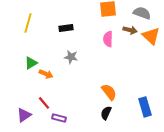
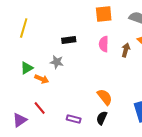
black rectangle: (66, 28) -> (69, 40), moved
brown arrow: (130, 30) -> (126, 50), moved, turned -88
gray star: (71, 57) -> (57, 62), moved
purple rectangle: (59, 118) -> (74, 119), moved

